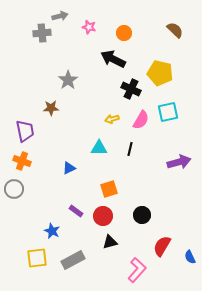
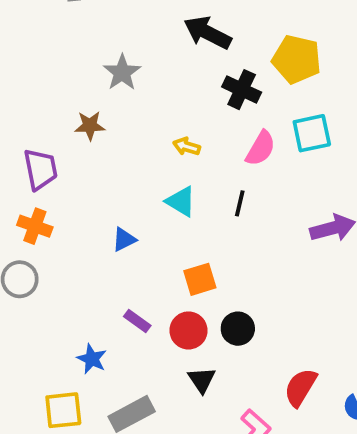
yellow arrow: (112, 119) -> (187, 146), moved, turned 32
cyan triangle: (99, 148) -> (181, 201), turned 30
black circle: (142, 215) -> (238, 329), moved
black triangle: (110, 242) -> (202, 380), turned -49

